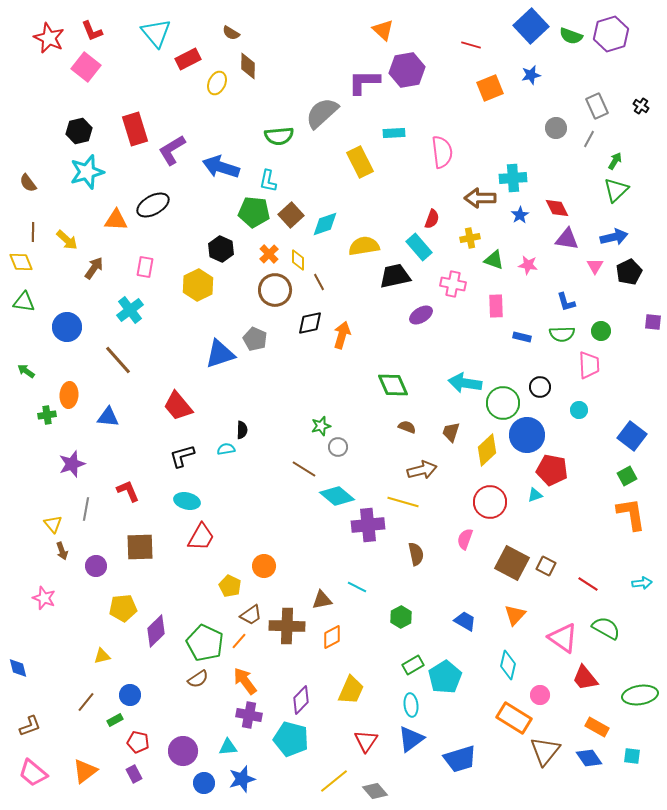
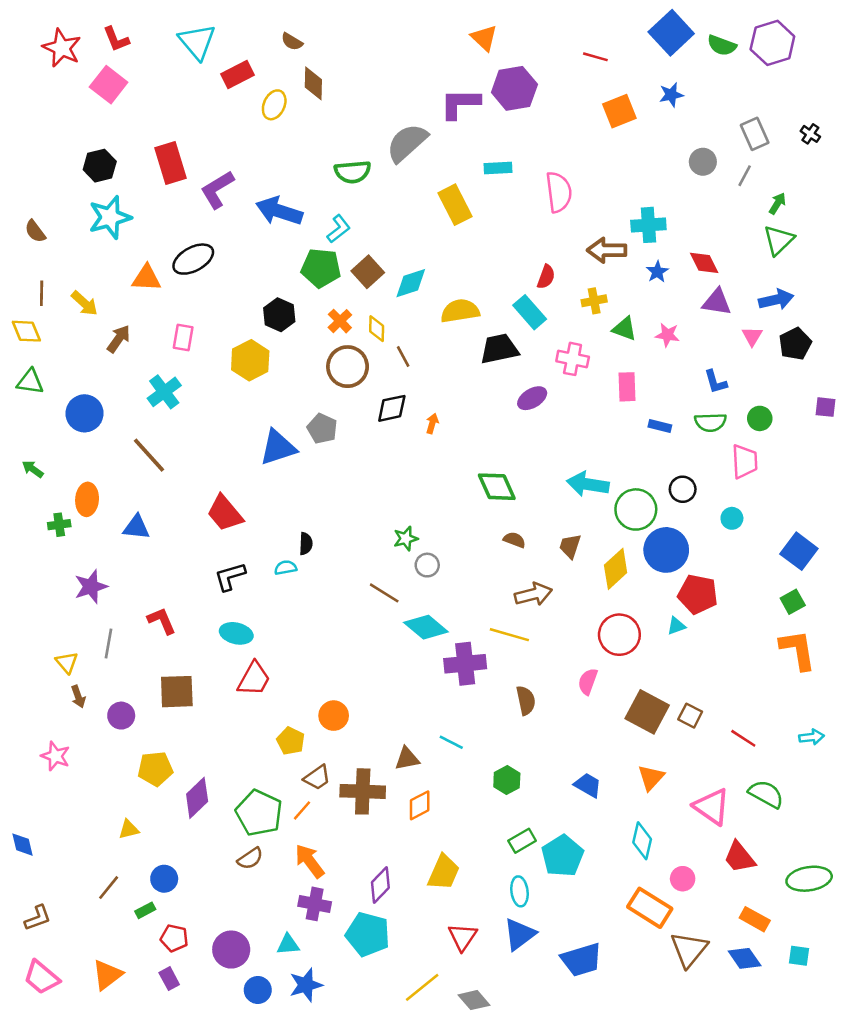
cyan L-shape: (268, 181) -> (339, 229), turned -140
orange arrow: (342, 335) -> (432, 423), size x0.6

